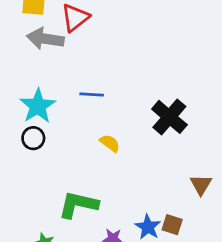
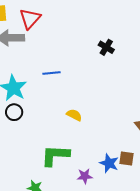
black cross: (169, 117) -> (106, 47), moved, size x0.6
yellow semicircle: (110, 143) -> (74, 115), moved

